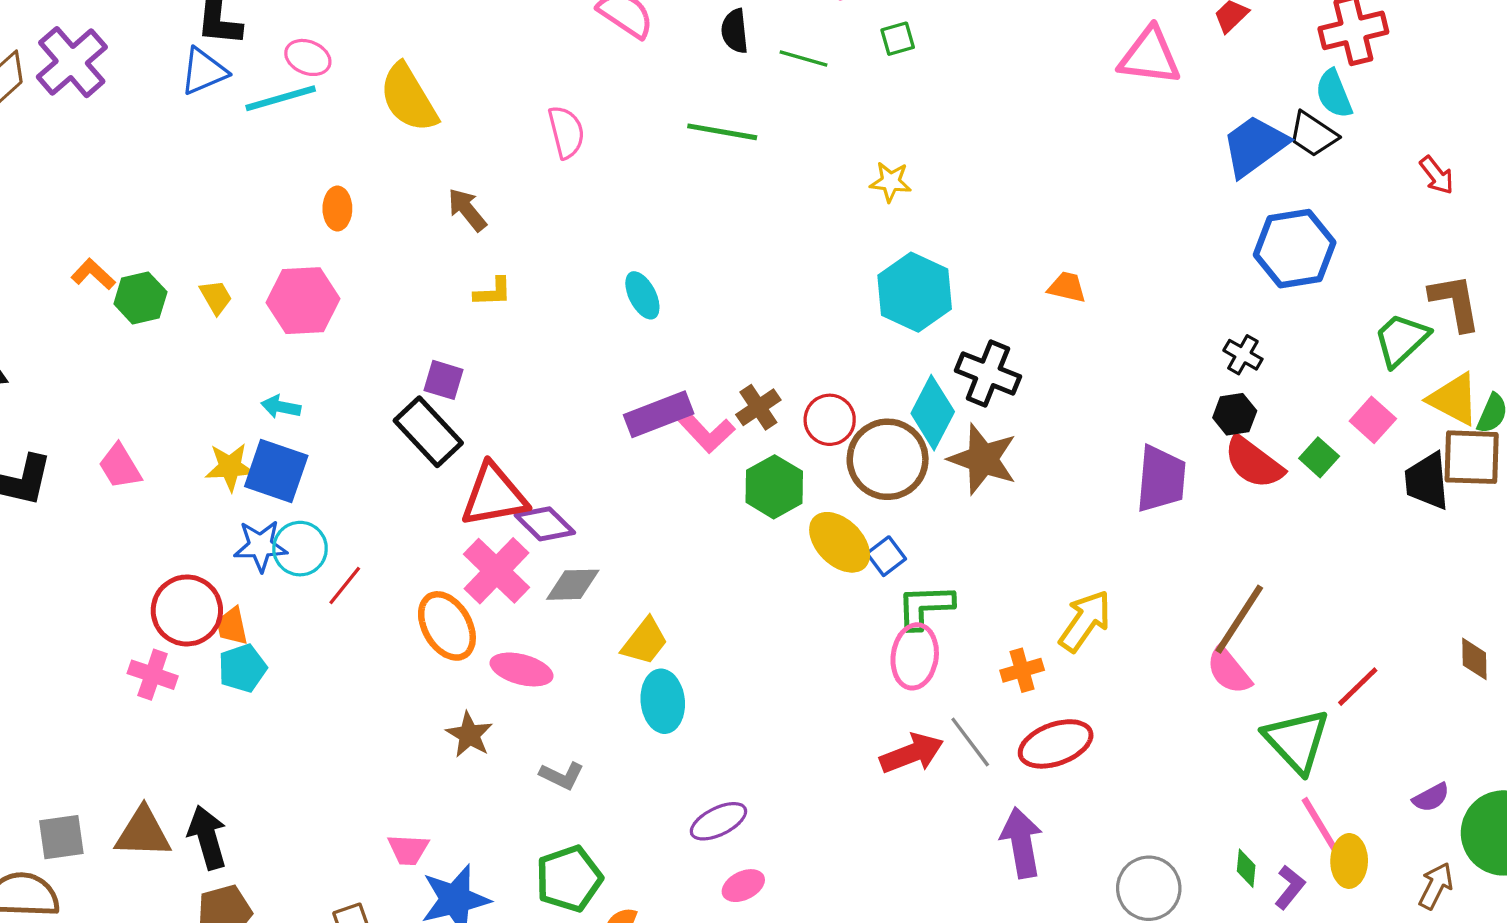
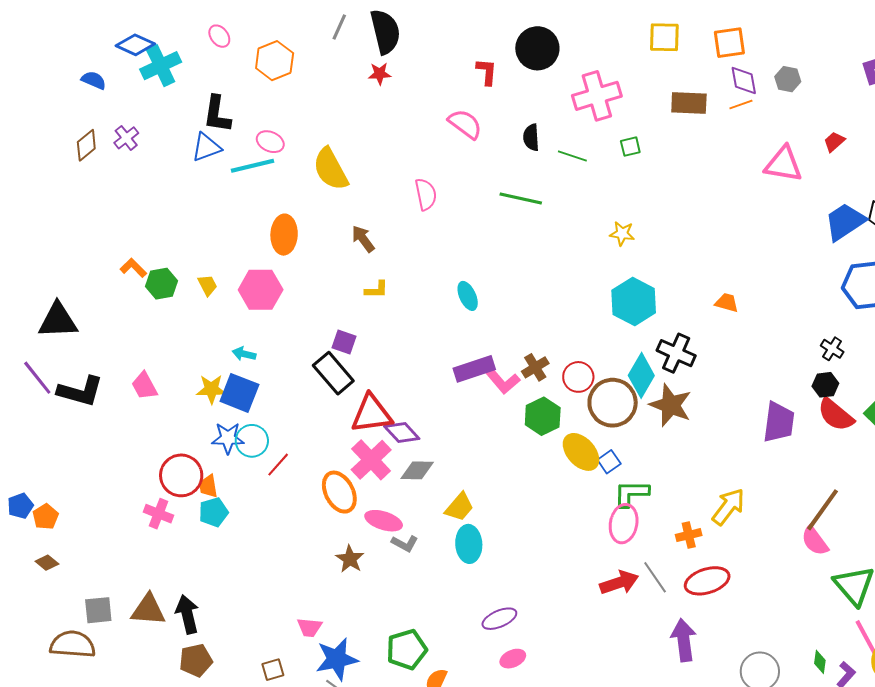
purple cross: (72, 62) -> (126, 138), size x0.6
orange ellipse: (337, 208) -> (284, 235), size x1.5
gray L-shape: (562, 776) -> (405, 543), moved

